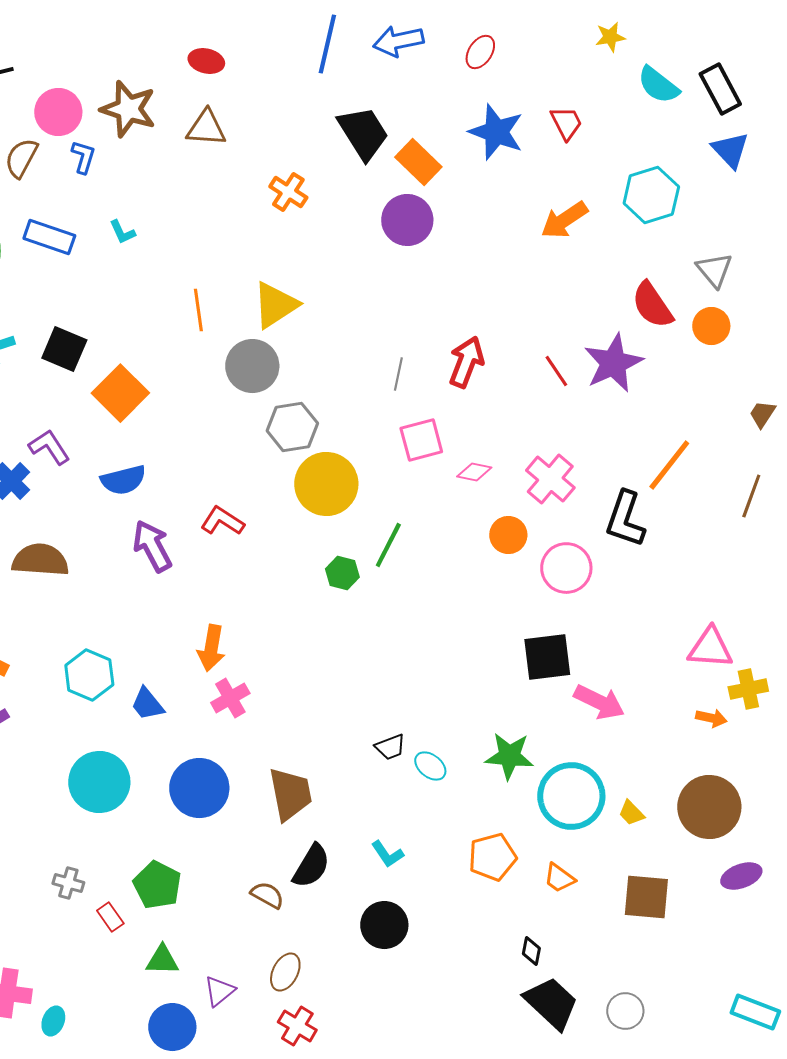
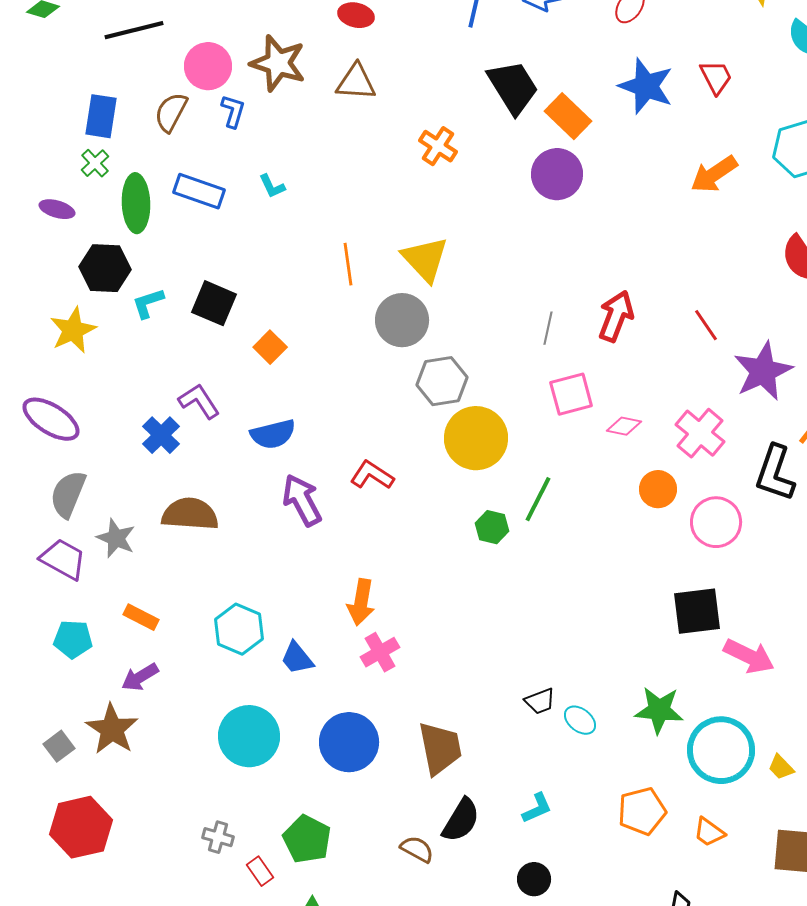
yellow triangle: (275, 305) -> (425, 259), turned -40
purple star: (613, 363) -> (763, 371), moved
orange square: (120, 393) -> (270, 347), size x0.6
cyan L-shape: (387, 854) -> (537, 808), turned -80
black circle: (384, 925) -> (534, 879), size x0.7

